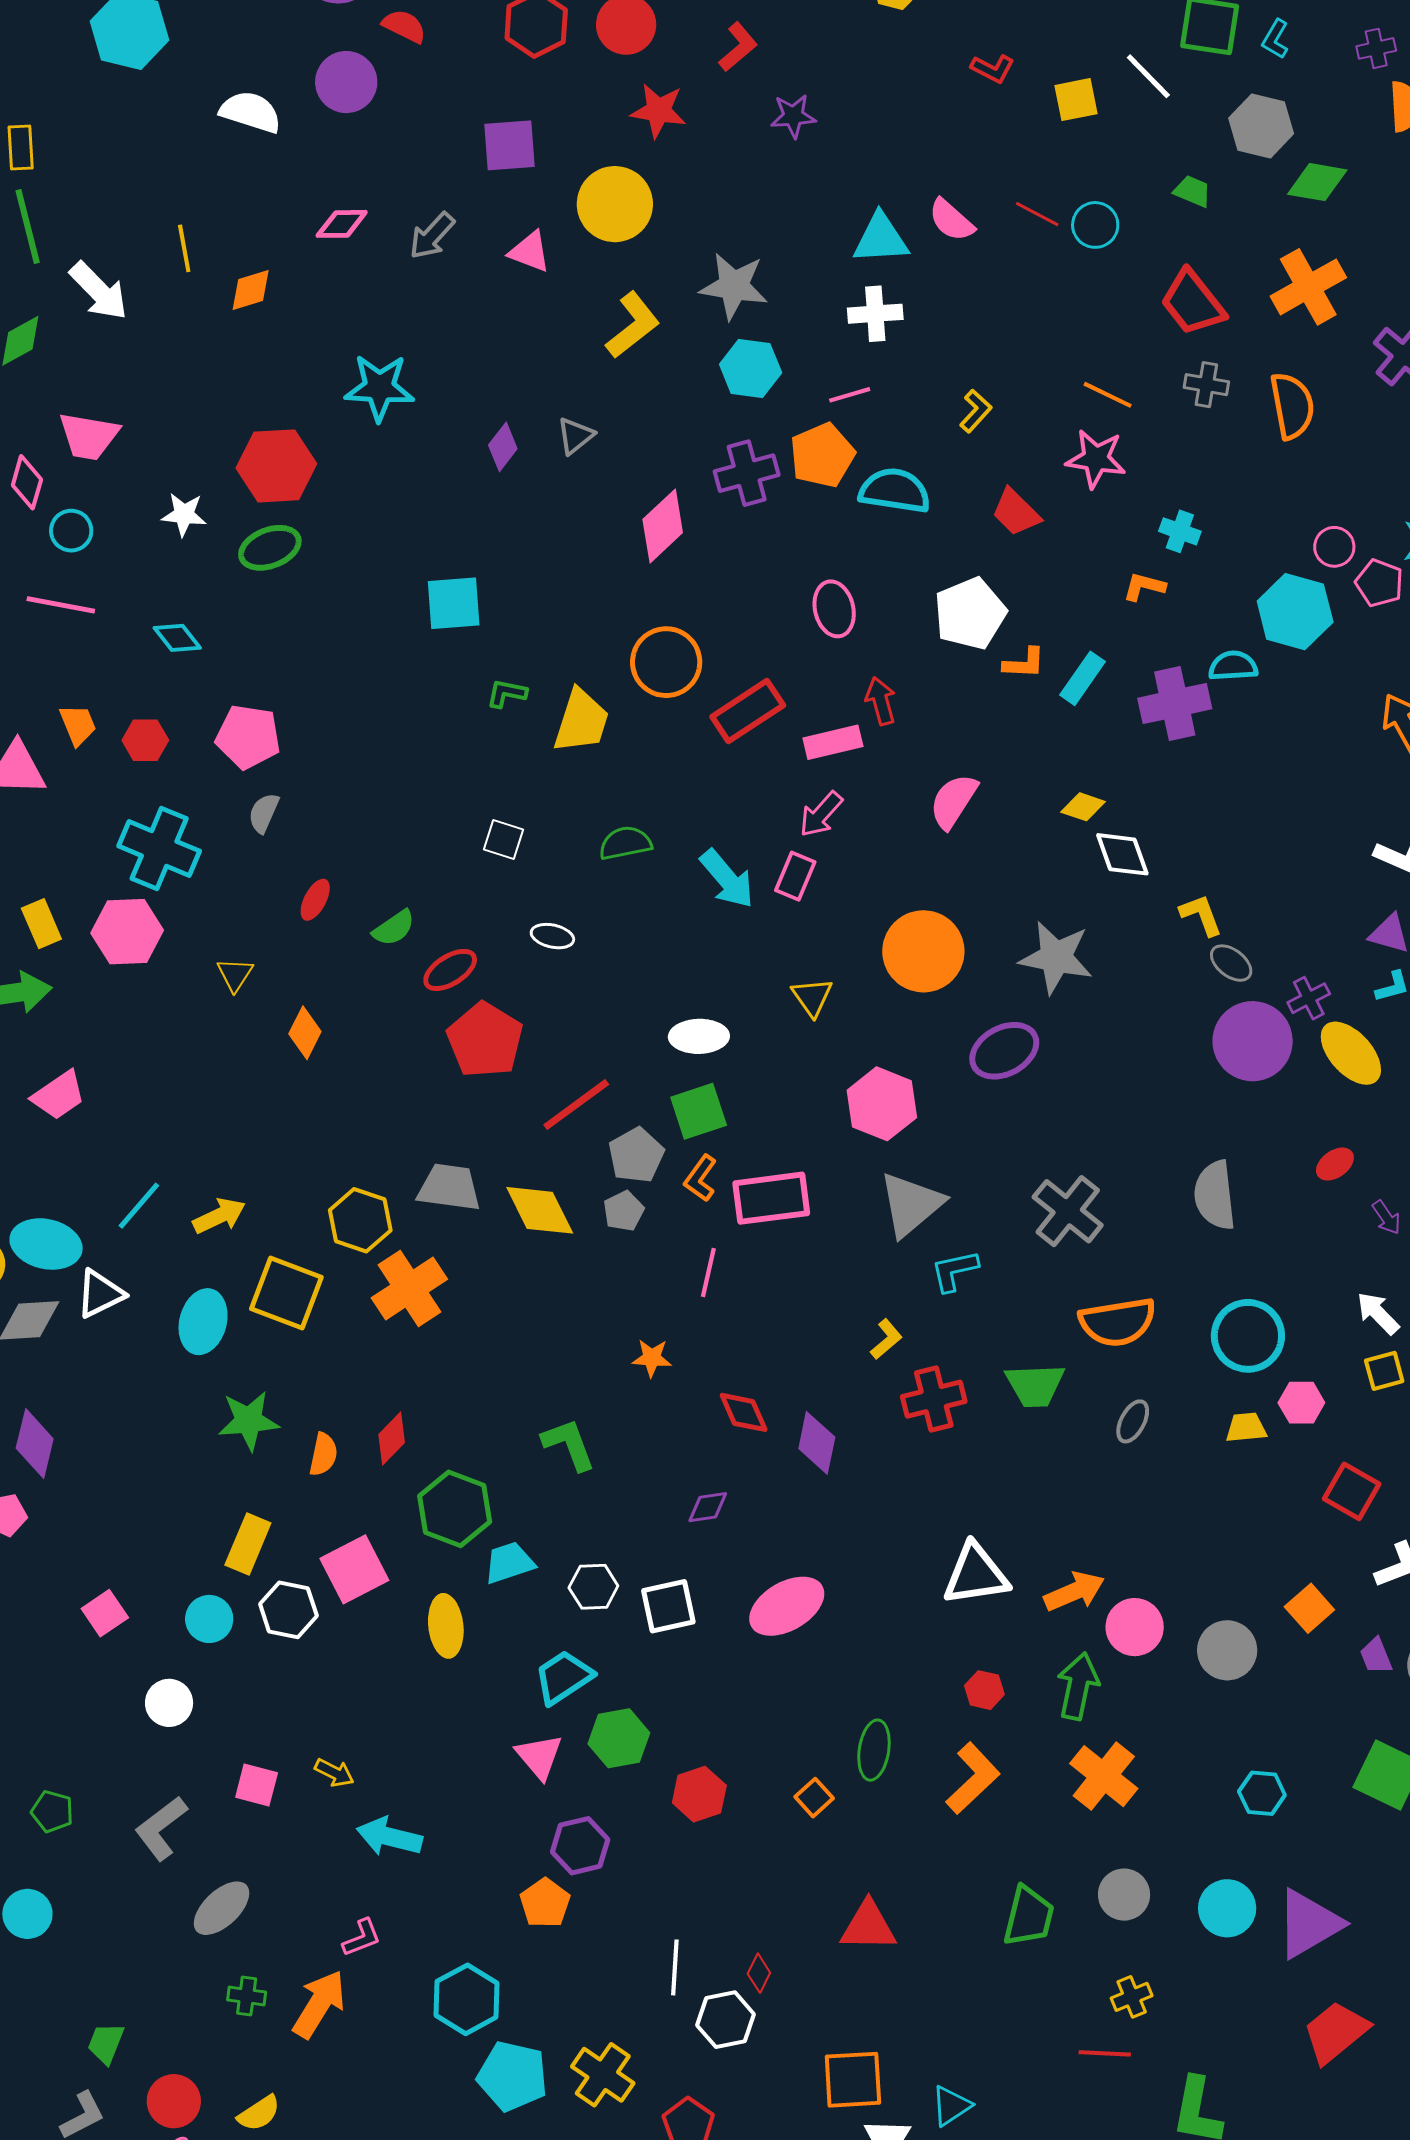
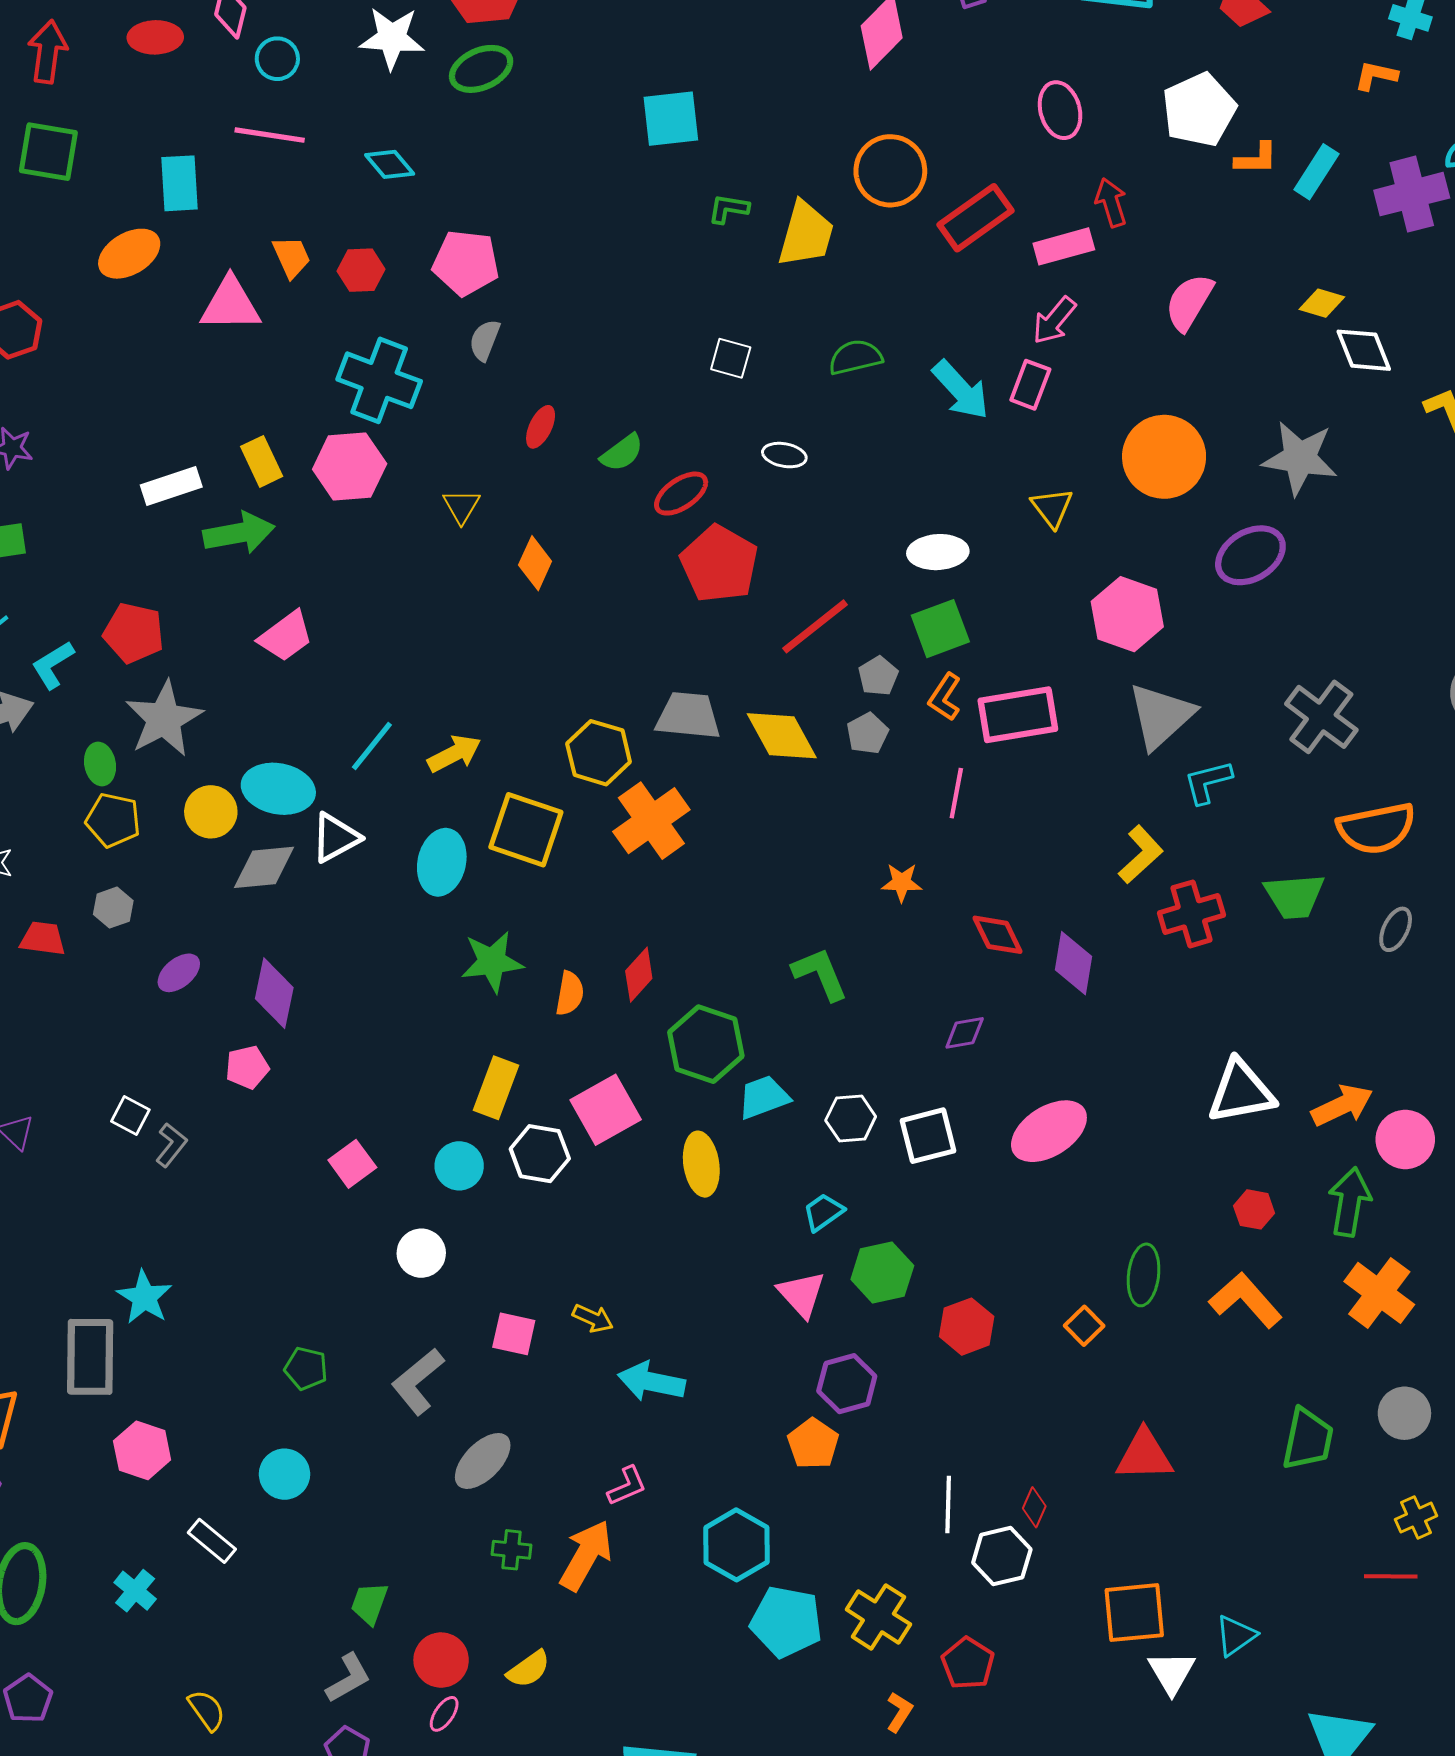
white star: (184, 514) -> (392, 38), size x1.4
gray pentagon: (636, 1155) -> (878, 676), size x0.7
yellow L-shape: (886, 1339) -> (1141, 855), size x1.4
cyan trapezoid: (563, 1677) -> (823, 1212), size x0.7
orange L-shape: (973, 1778) -> (1246, 1300), turned -86

